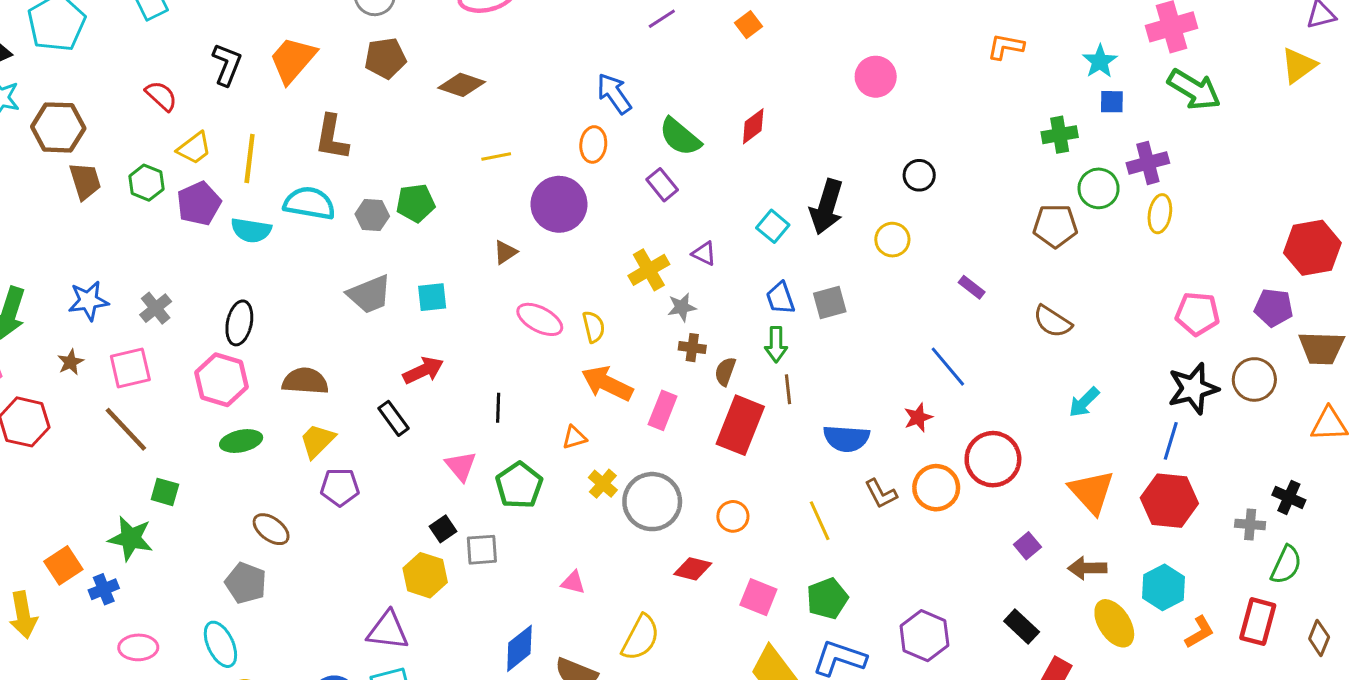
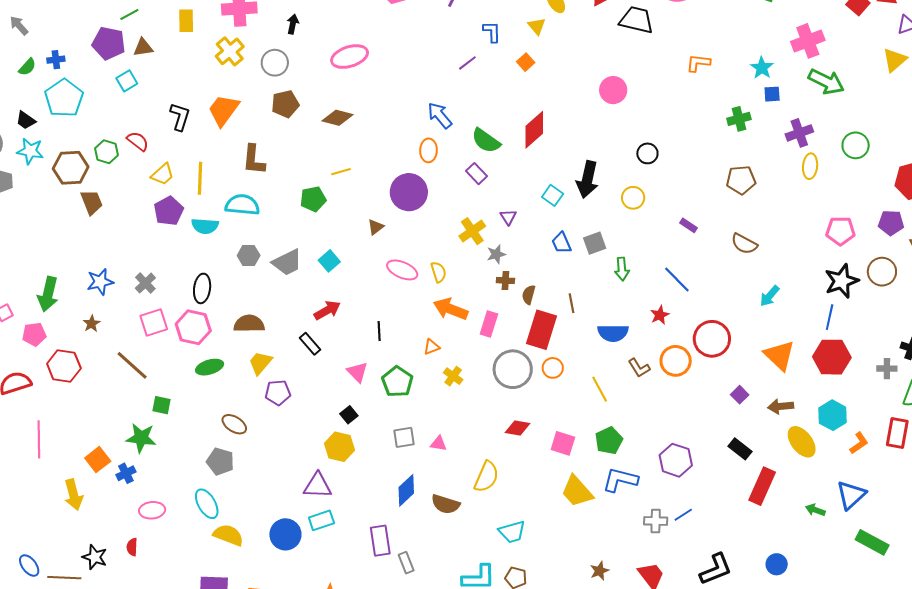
red diamond: (753, 126) -> (534, 130), size x1.5
yellow line: (496, 157) -> (341, 172), moved
green hexagon: (146, 183) -> (107, 152), moved
green circle: (1099, 188) -> (856, 145), moved
gray hexagon: (372, 215) -> (249, 256), moved
purple triangle: (704, 253) -> (508, 217), turned 36
cyan square: (432, 297) -> (329, 261), turned -30
green arrow: (776, 344) -> (622, 269), moved
pink square: (130, 368) -> (154, 322), moved
gray circle: (652, 502) -> (513, 369), moved
orange circle: (733, 516) -> (553, 368), moved
gray square: (482, 550) -> (404, 437), moved

